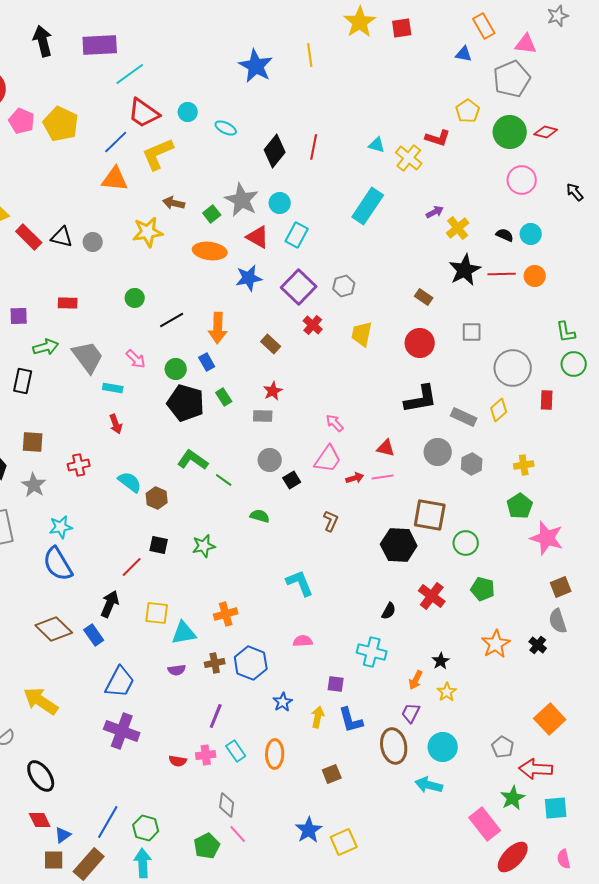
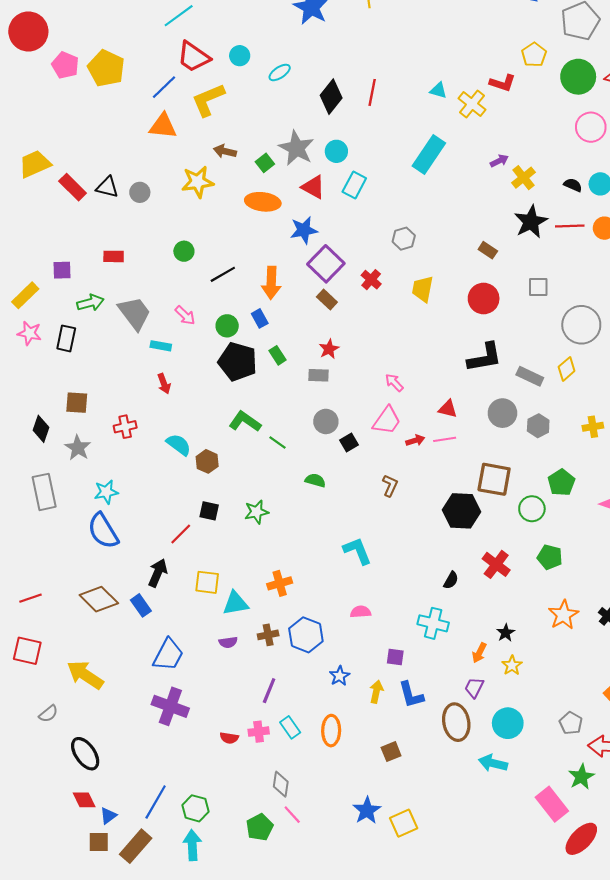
cyan ellipse: (226, 128) -> (280, 72), turned -60
purple square: (299, 287) -> (326, 264), moved
green pentagon: (520, 506) -> (561, 482), moved

